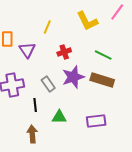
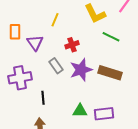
green line: (103, 55) -> (111, 37), moved
gray rectangle: (48, 84) -> (56, 66), moved
green triangle: (59, 117) -> (80, 111), moved

